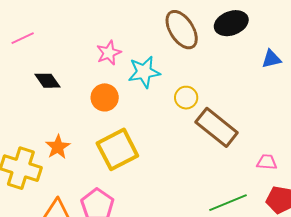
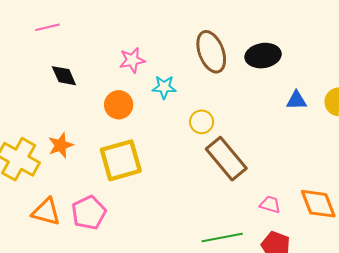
cyan star: (144, 72) -> (164, 87), size x0.7

